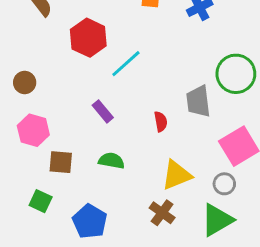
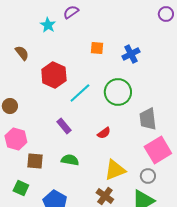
green circle: (236, 74) -> (118, 92), moved
gray trapezoid: (198, 101) -> (148, 119), moved
red semicircle: (161, 122) -> (104, 133), turned 64

